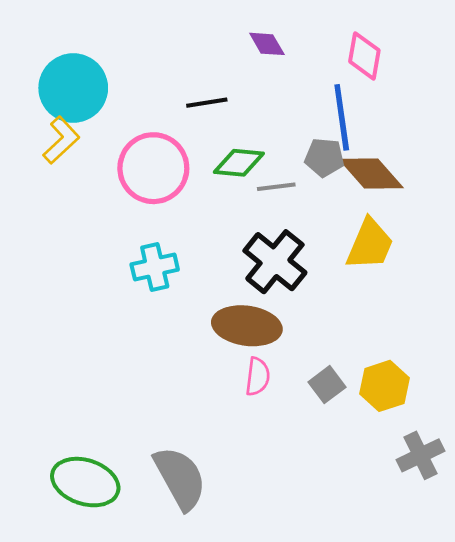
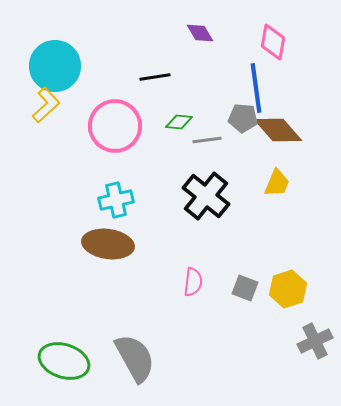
green diamond: (239, 163) -> (179, 122), size x0.7
yellow trapezoid: (370, 244) -> (277, 183), size x0.7
brown ellipse: (247, 326) -> (108, 244), moved
gray square: (327, 385) -> (245, 288), turned -32

